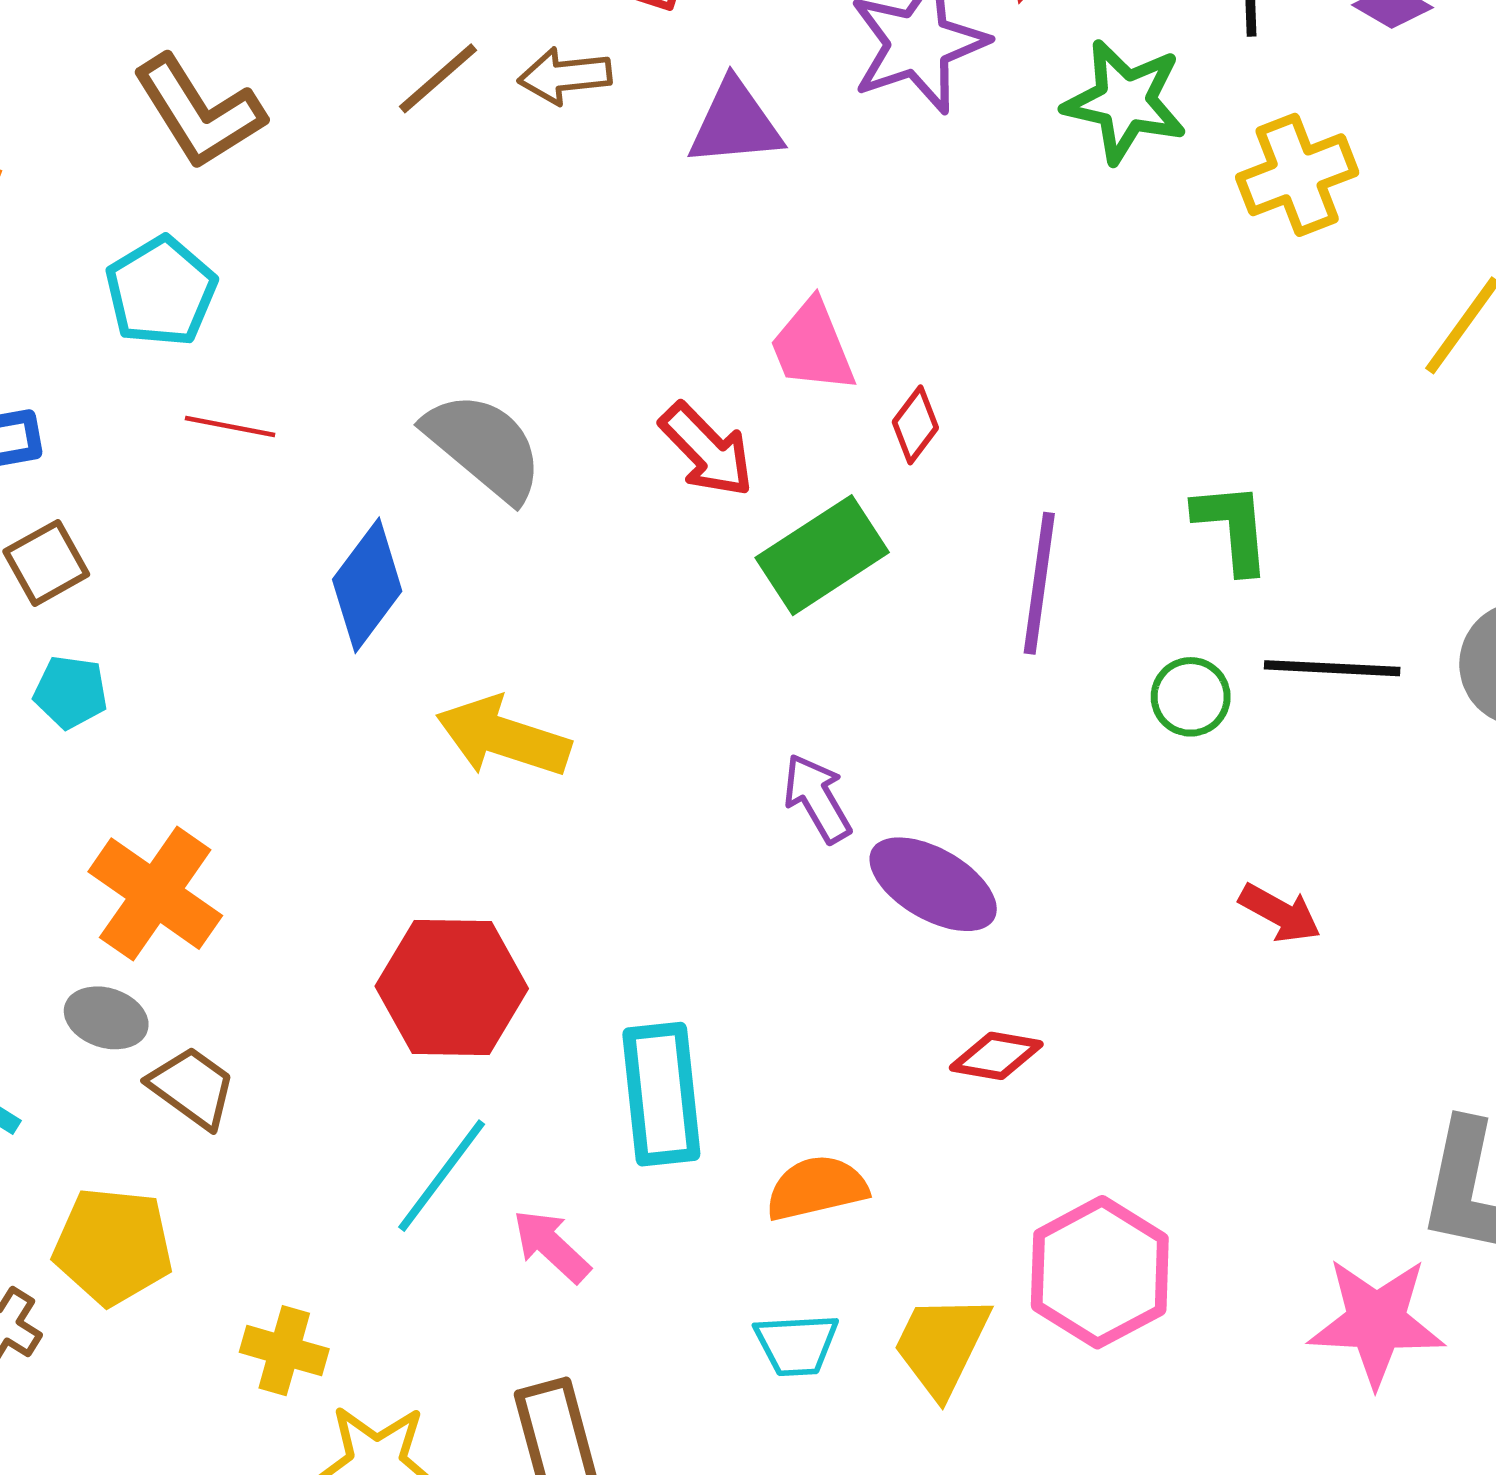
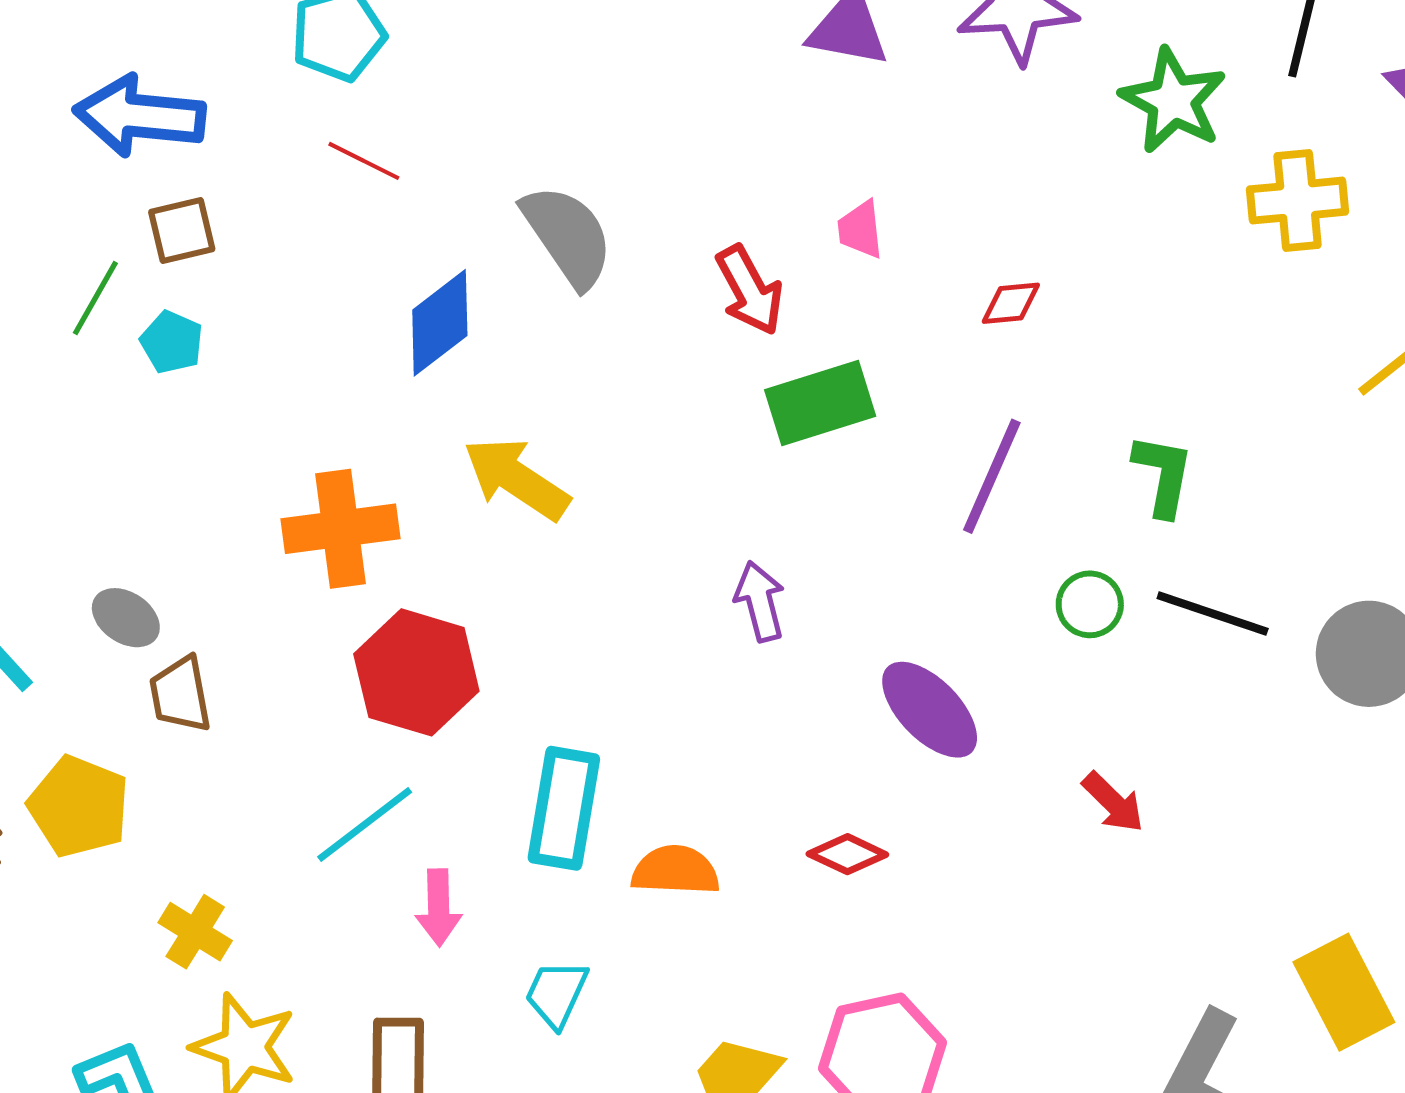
pink trapezoid: (812, 346) -> (860, 230), size x0.7
red diamond: (915, 425) -> (1011, 303), moved, turned 32
purple ellipse: (933, 884) -> (930, 710), moved
orange cross: (155, 894) -> (340, 529), moved, turned 32
brown trapezoid: (192, 1087) -> (180, 694), turned -152
orange semicircle: (817, 1188) -> (675, 871), moved
pink arrow: (551, 1246) -> (439, 908), turned -150
cyan trapezoid: (797, 1345) -> (556, 994), moved, turned 102

